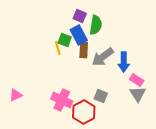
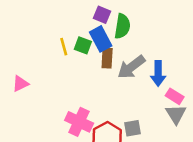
yellow line: (58, 48) -> (64, 47), moved
pink triangle: (16, 95) -> (20, 84), moved
gray square: (101, 96) -> (133, 128), moved, turned -32

